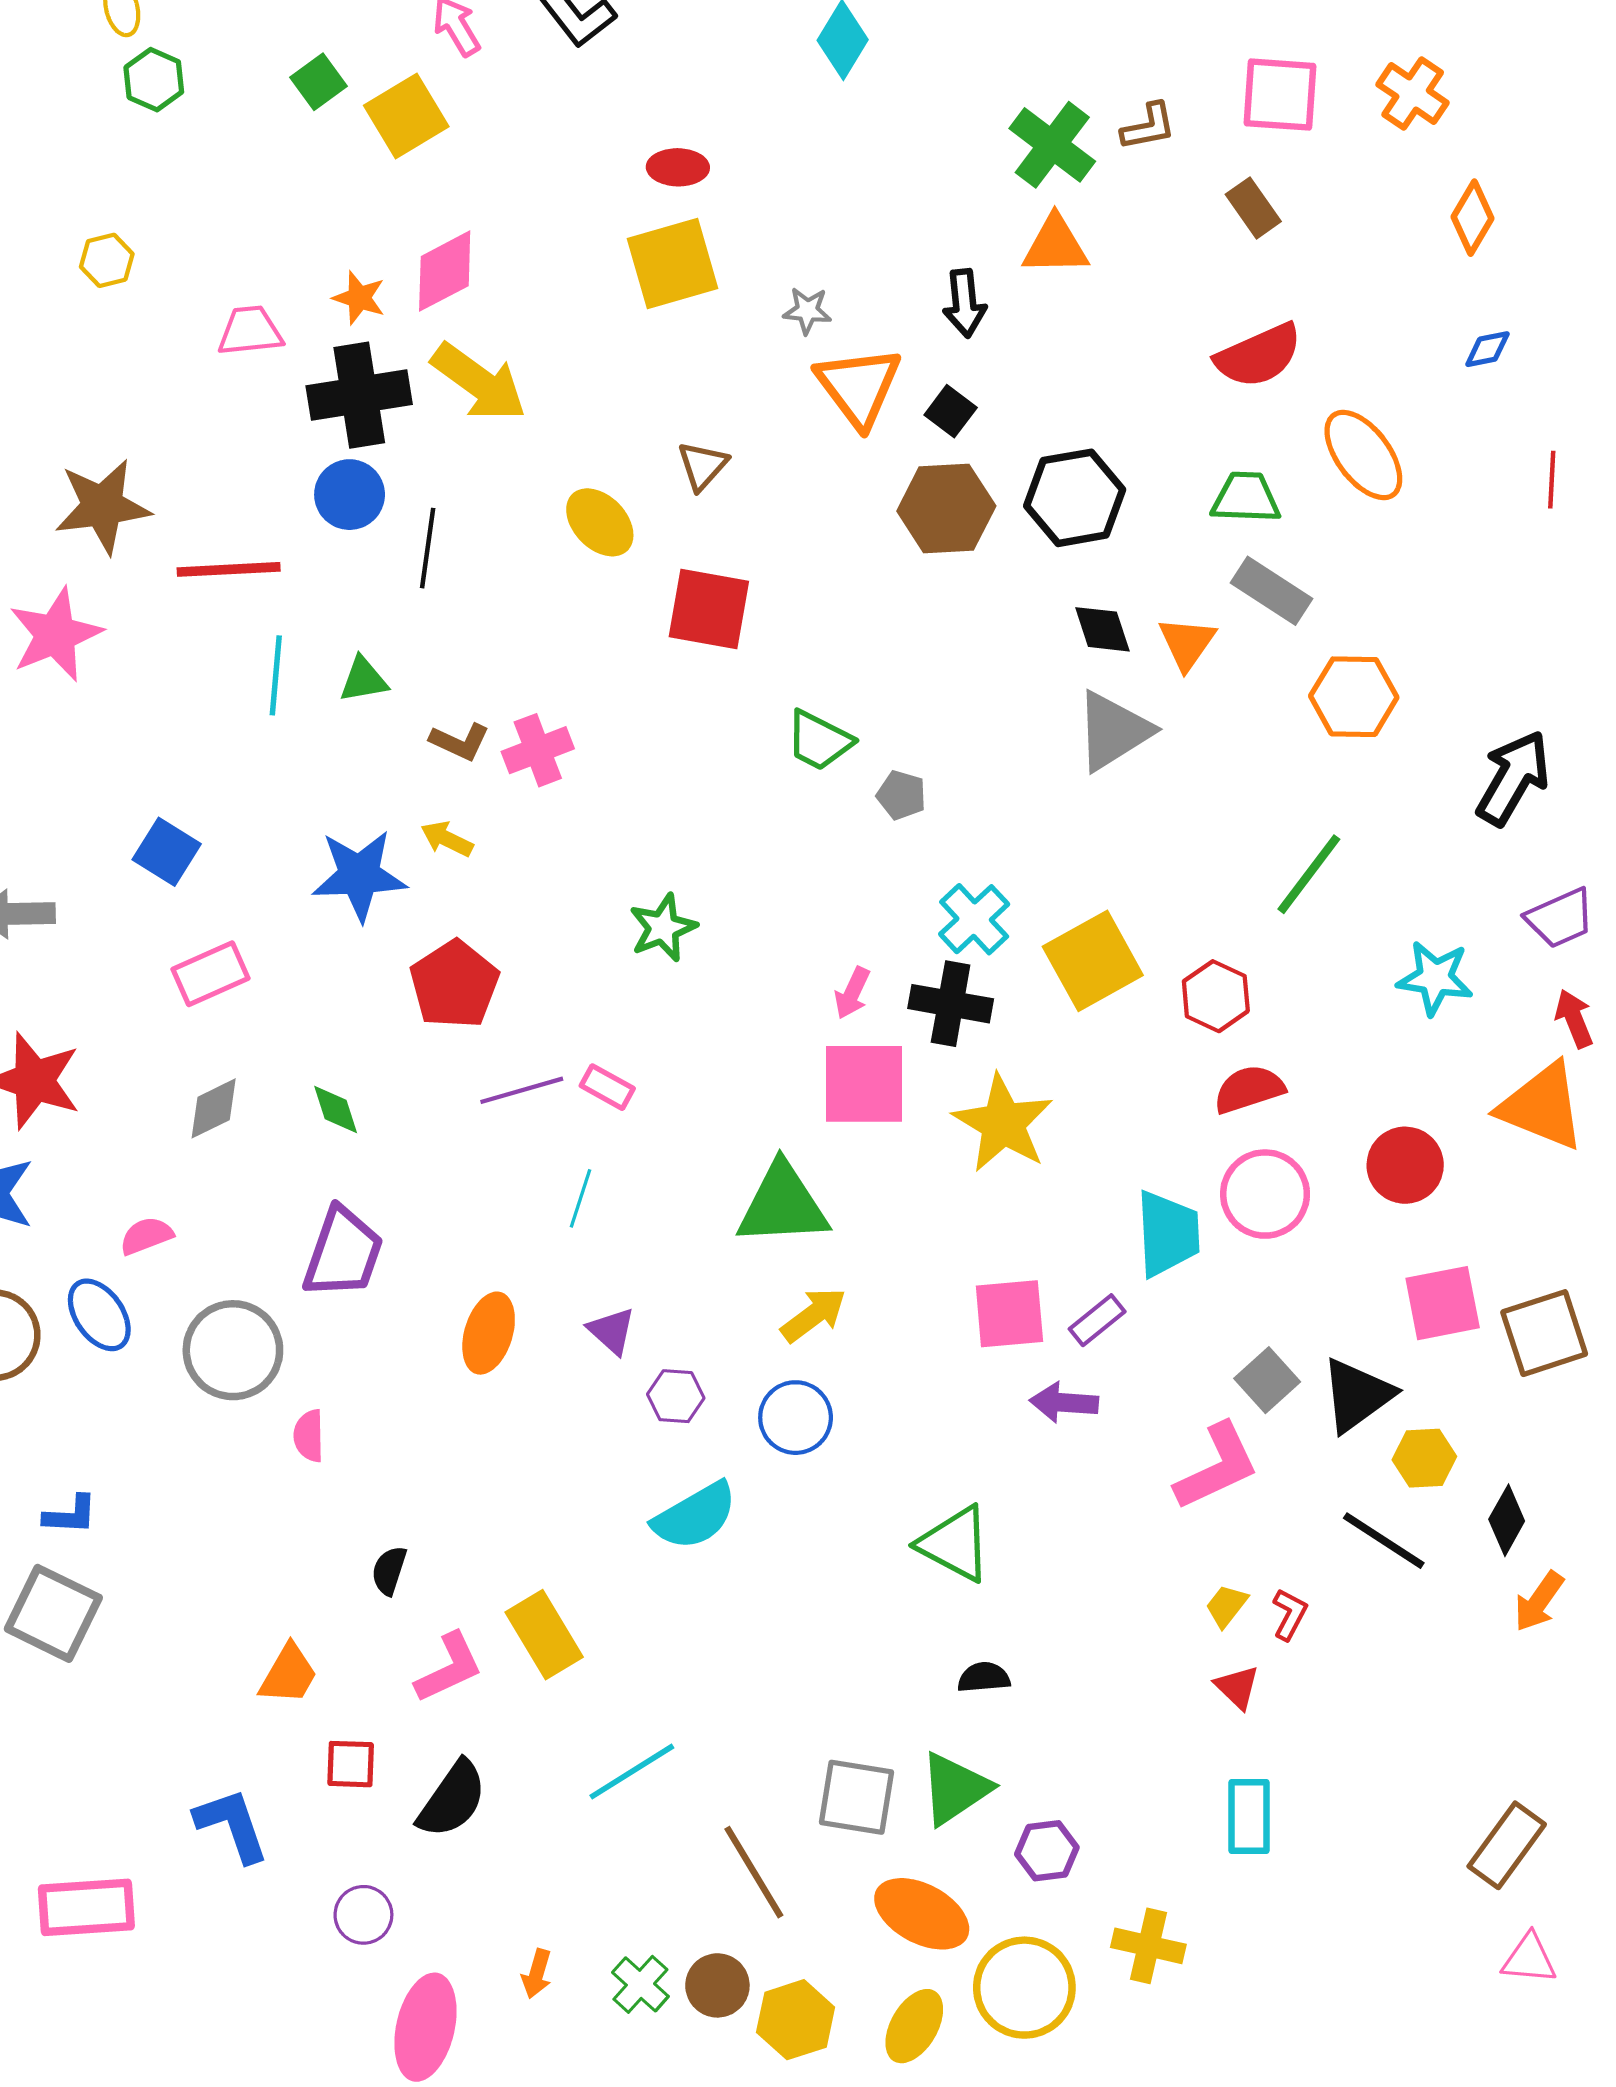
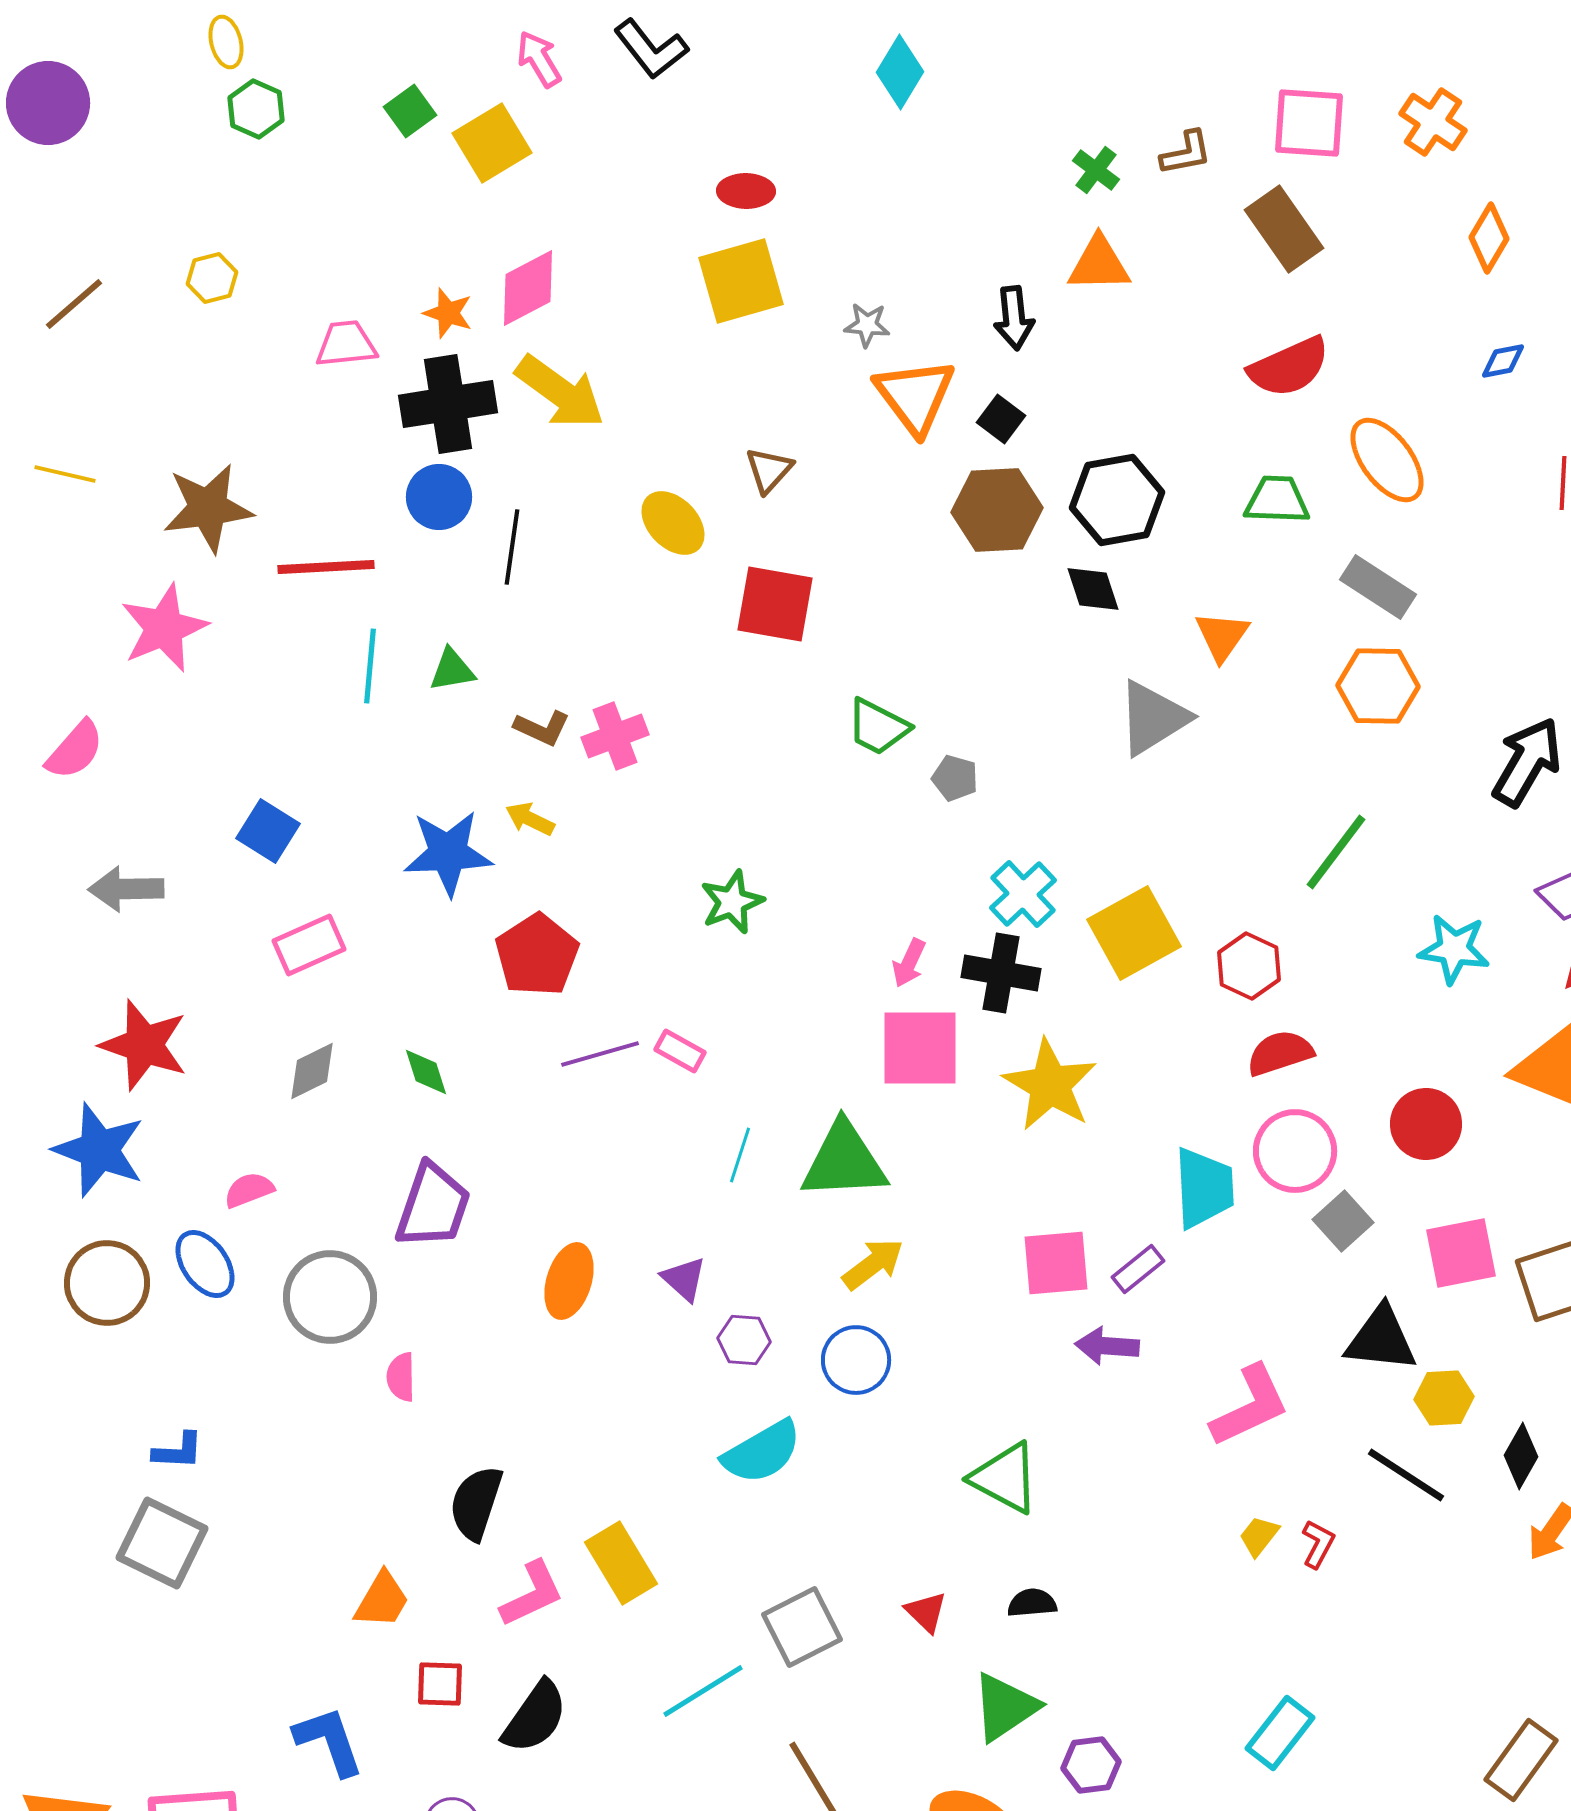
green cross: (1052, 145) -> (1096, 170), size x0.6
brown rectangle: (1253, 208) -> (1284, 229), size x1.5
gray rectangle: (1271, 591) -> (1378, 587), moved
black diamond: (1102, 629) -> (1093, 589), moved
cyan line: (581, 1198) -> (740, 1155), moved
gray square: (1267, 1380) -> (1343, 1221), moved
black triangle: (1357, 1395) -> (1381, 1339), turned 42
black semicircle: (389, 1570) -> (476, 1503), size x1.6
red triangle: (1237, 1687) -> (926, 1612), moved
gray square: (856, 1797) -> (802, 1627), moved, turned -36
cyan rectangle: (1249, 1816) -> (1280, 1733), turned 38

